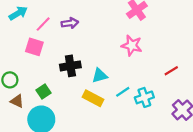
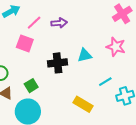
cyan triangle: (100, 76) -> (85, 55), moved
cyan line: (123, 92) -> (105, 82), moved
yellow rectangle: (93, 98) -> (83, 104), moved

